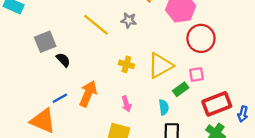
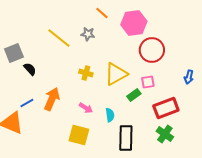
pink arrow: (126, 104) -> (86, 108), turned -40
cyan semicircle: (164, 107) -> (110, 115), moved
blue arrow: (243, 114) -> (189, 77), moved

